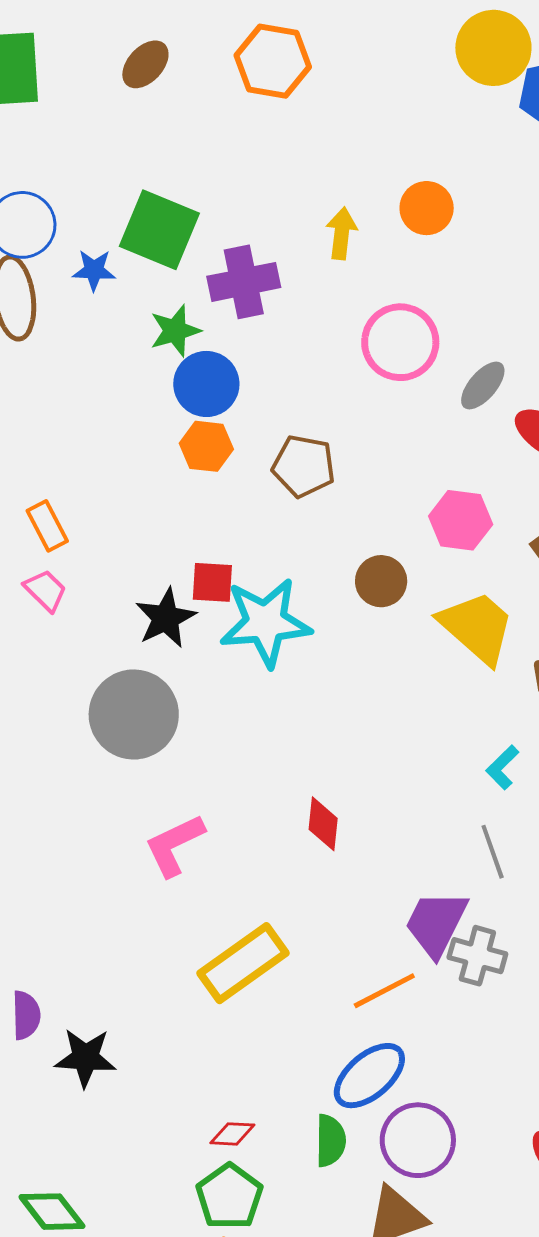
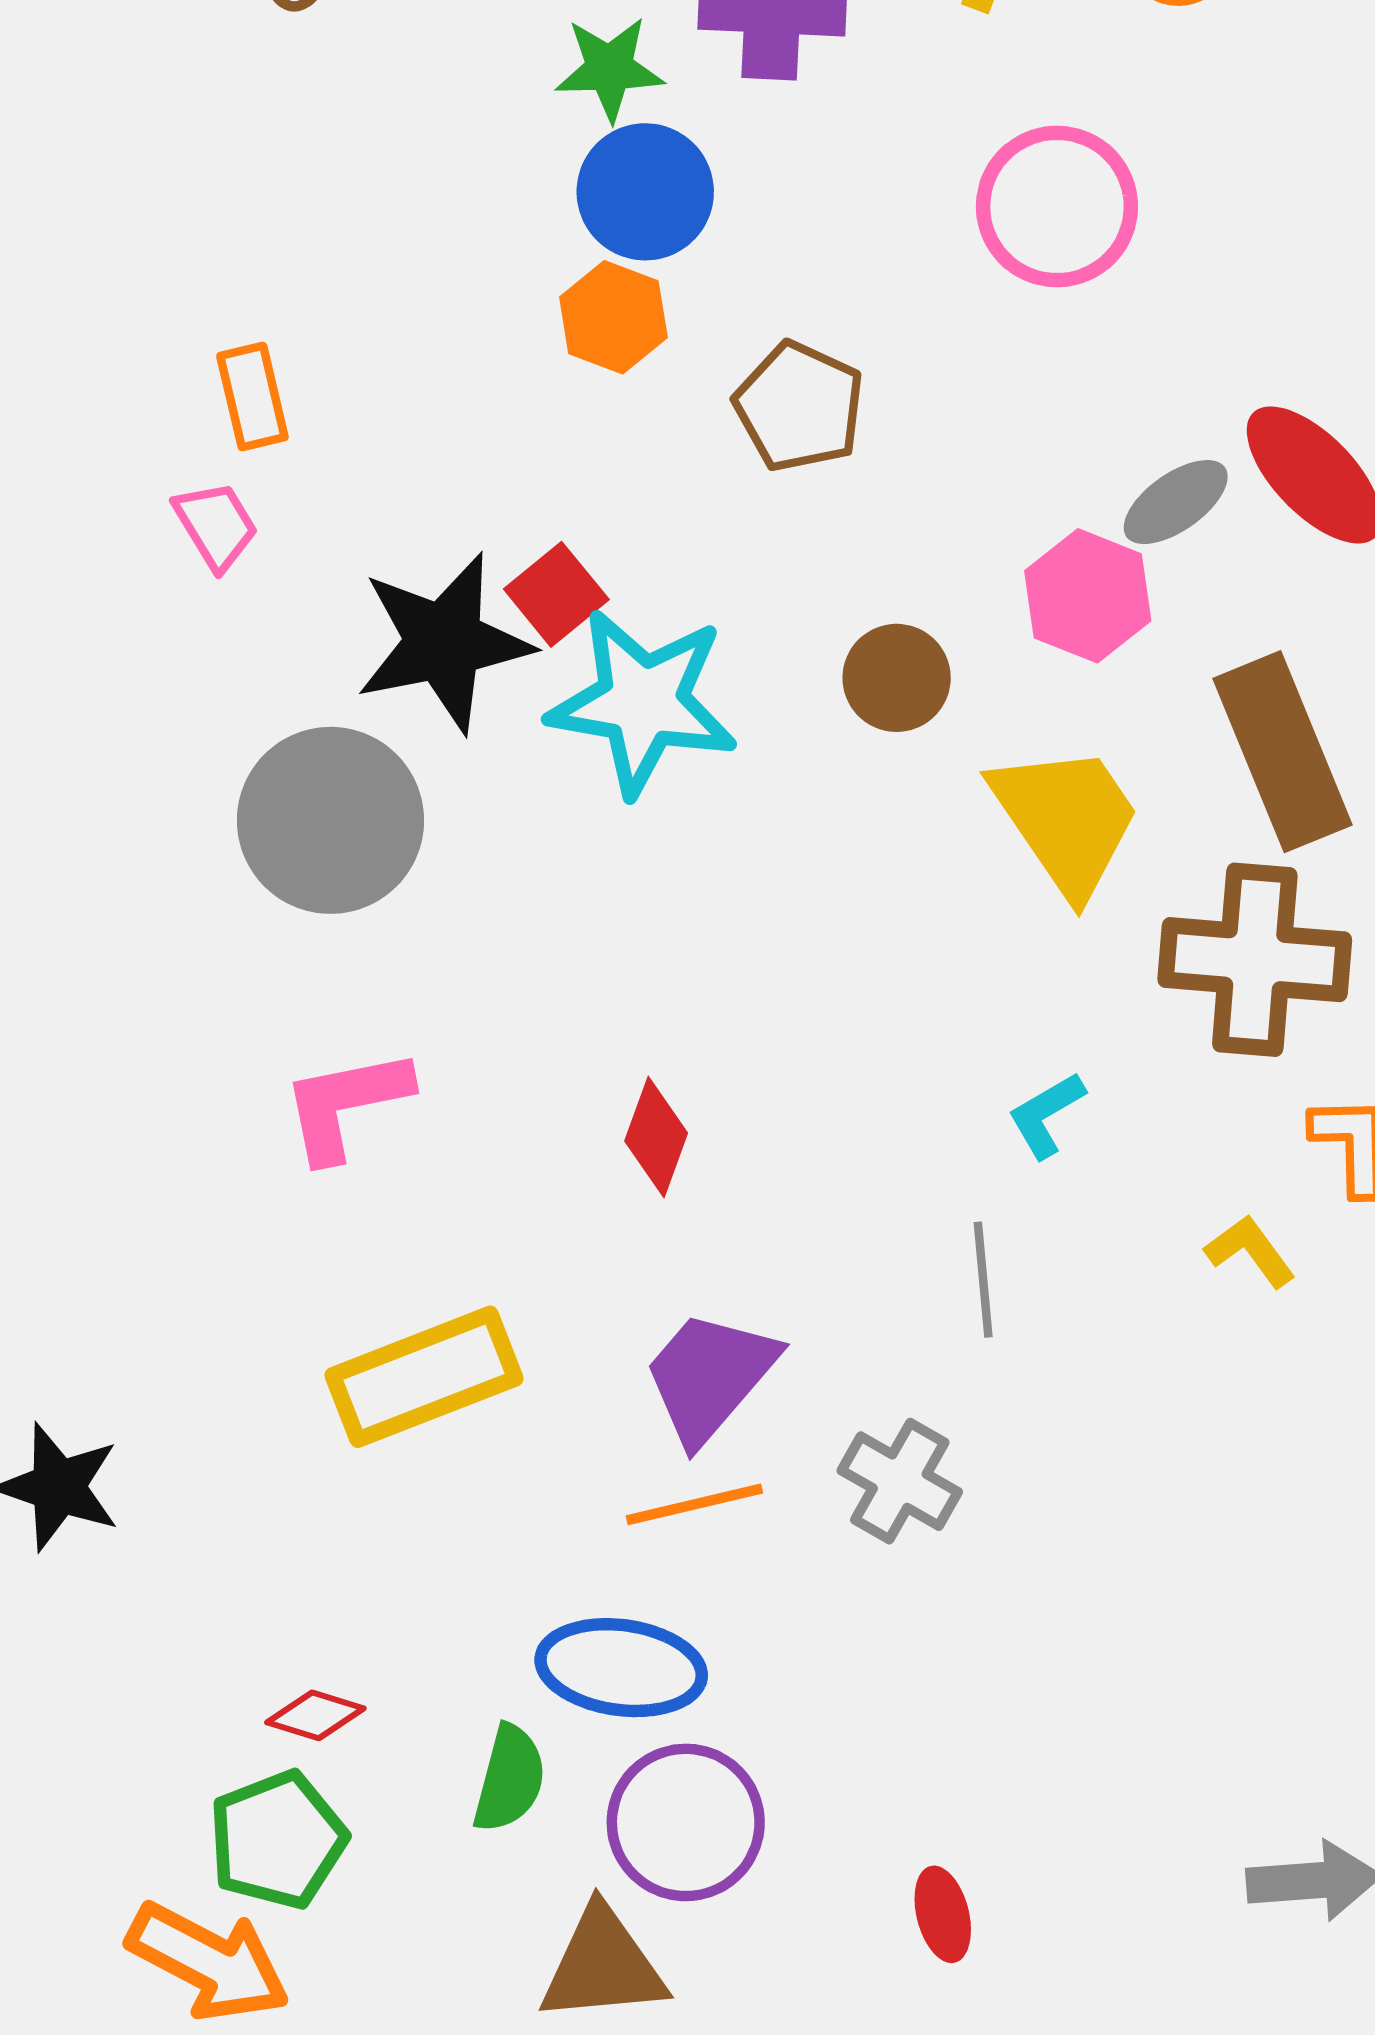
gray ellipse: (483, 386) -> (1176, 502), moved
red square: (212, 582) -> (556, 594), turned 33
black star: (166, 618) -> (444, 642), size x1.4
purple trapezoid: (436, 923) -> (710, 1376), moved
blue ellipse: (369, 1076) -> (621, 1668), turned 34

